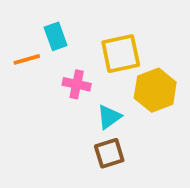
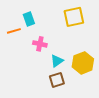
yellow square: (121, 54) -> (74, 17), moved
yellow hexagon: (155, 90) -> (83, 63), moved

